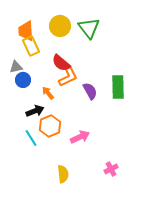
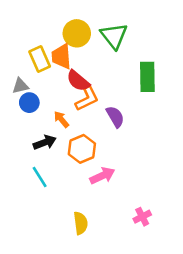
orange trapezoid: (26, 31) -> (61, 56), moved
green rectangle: (118, 87) -> (147, 77), moved
orange hexagon: (50, 126) -> (82, 149), moved

